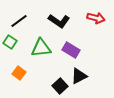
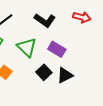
green triangle: (41, 48) -> (27, 47), turned 50
black square: (60, 86) -> (44, 72), moved

